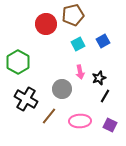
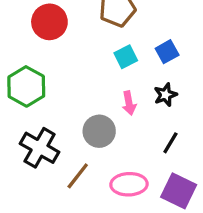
red circle: (46, 24) -> (49, 22), moved
black star: (99, 78) -> (165, 95), moved
purple square: (110, 125) -> (179, 191), size x1.5

